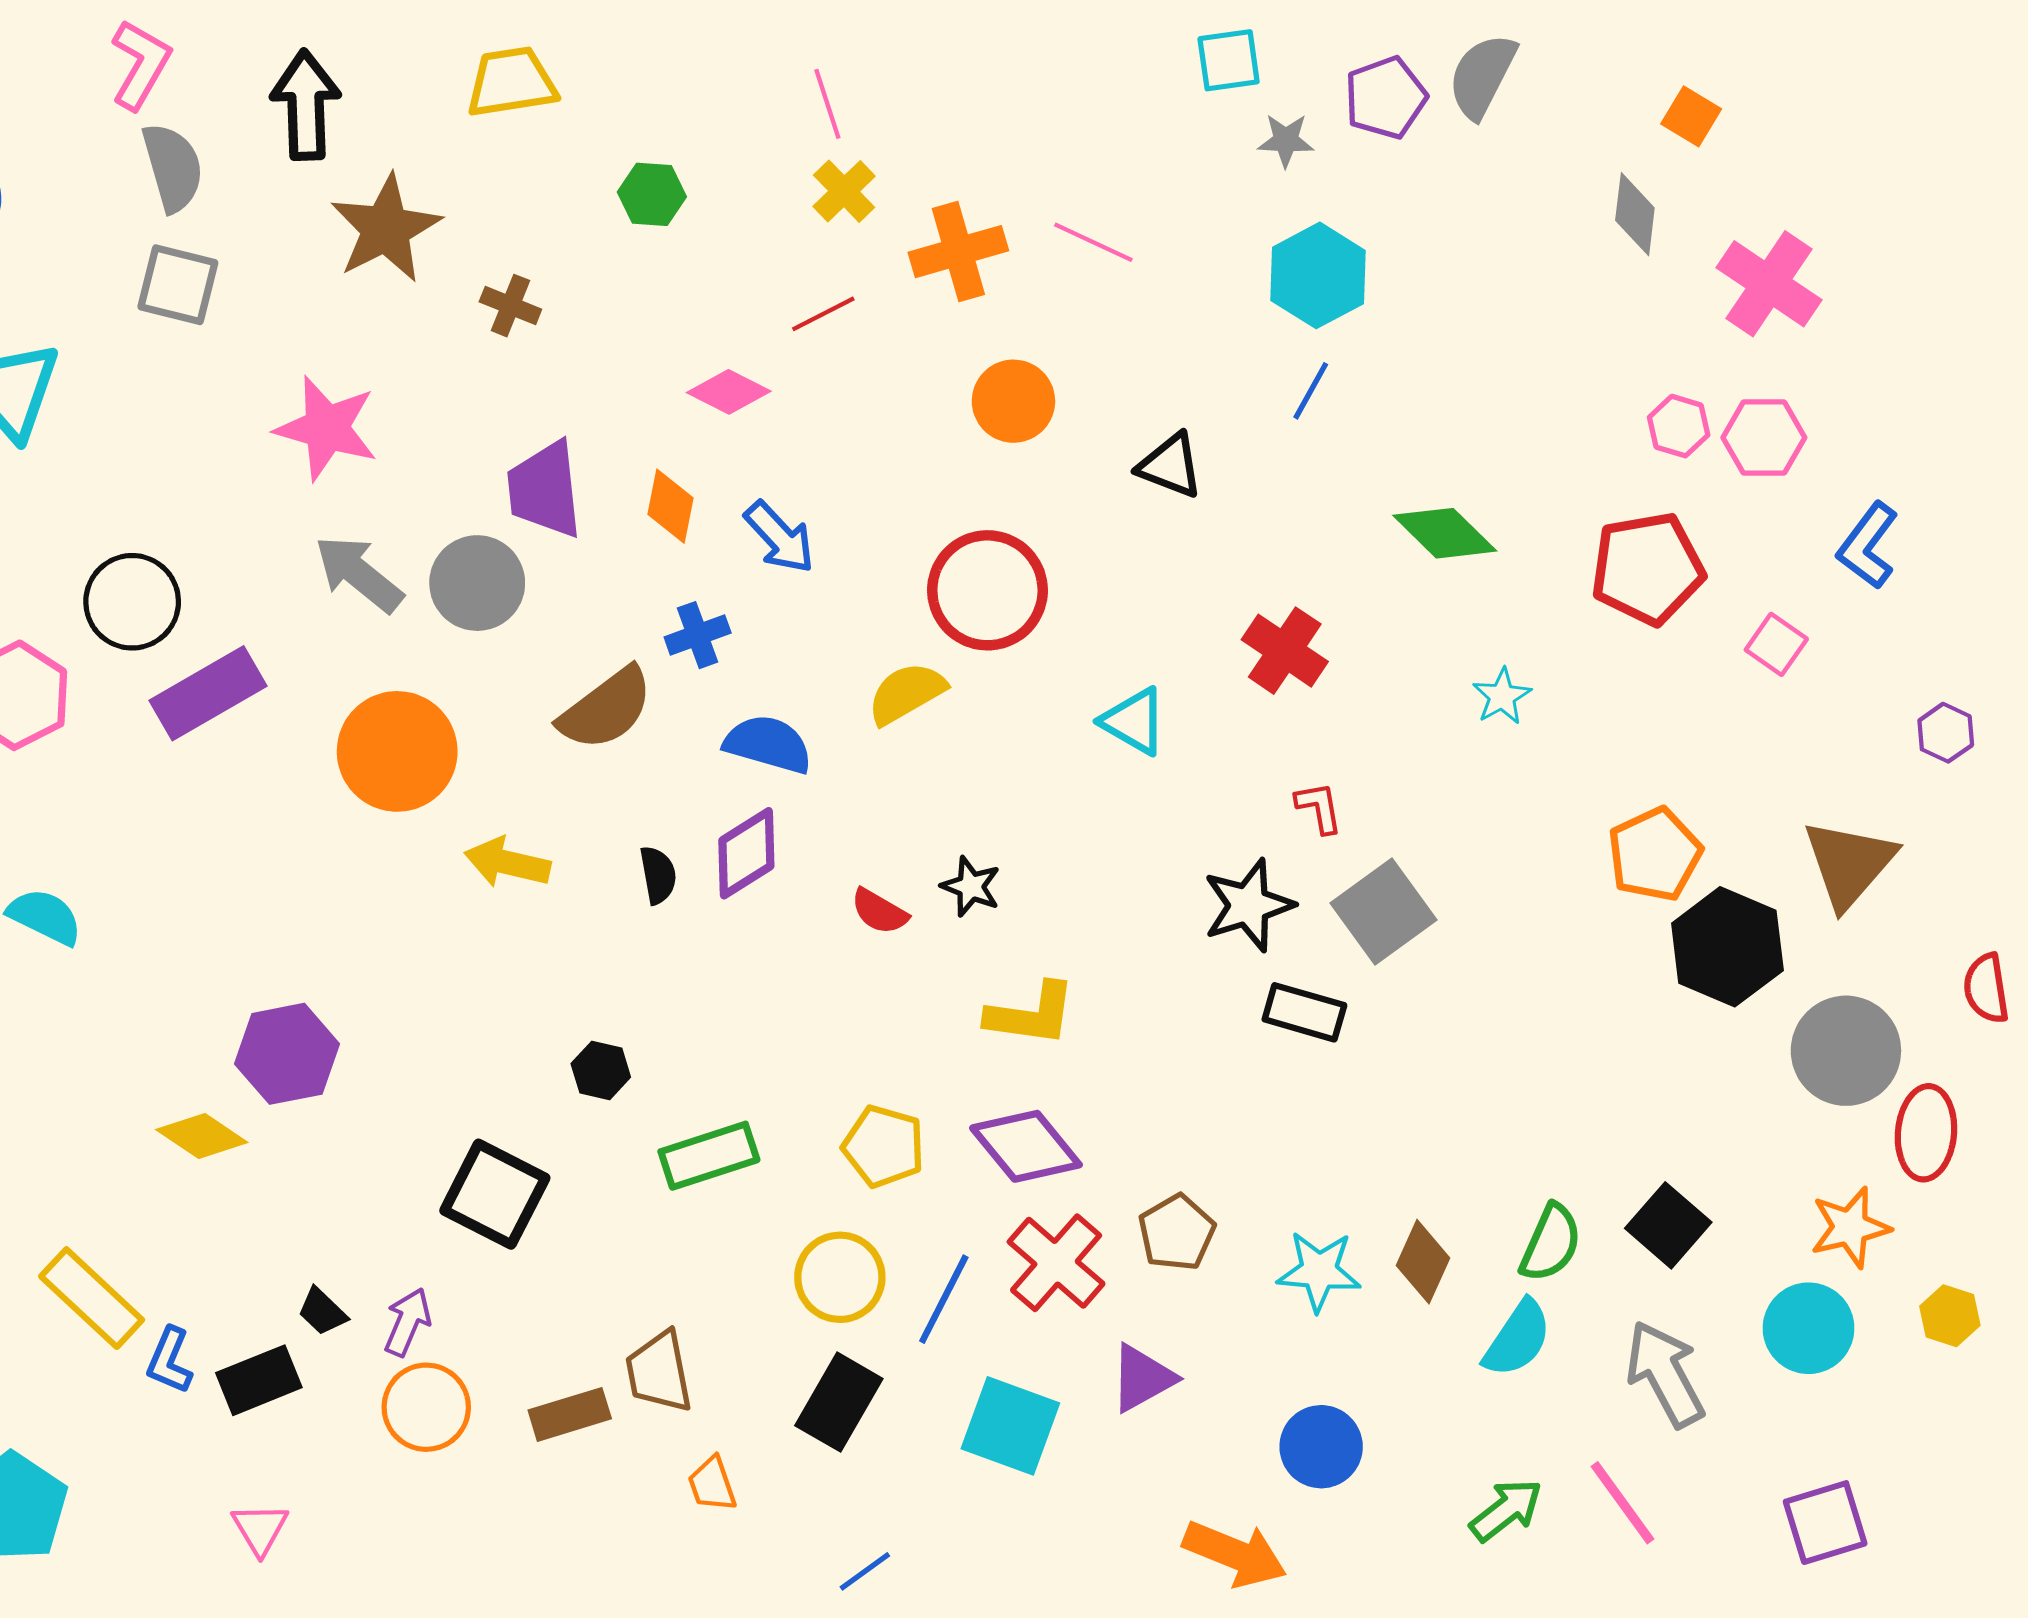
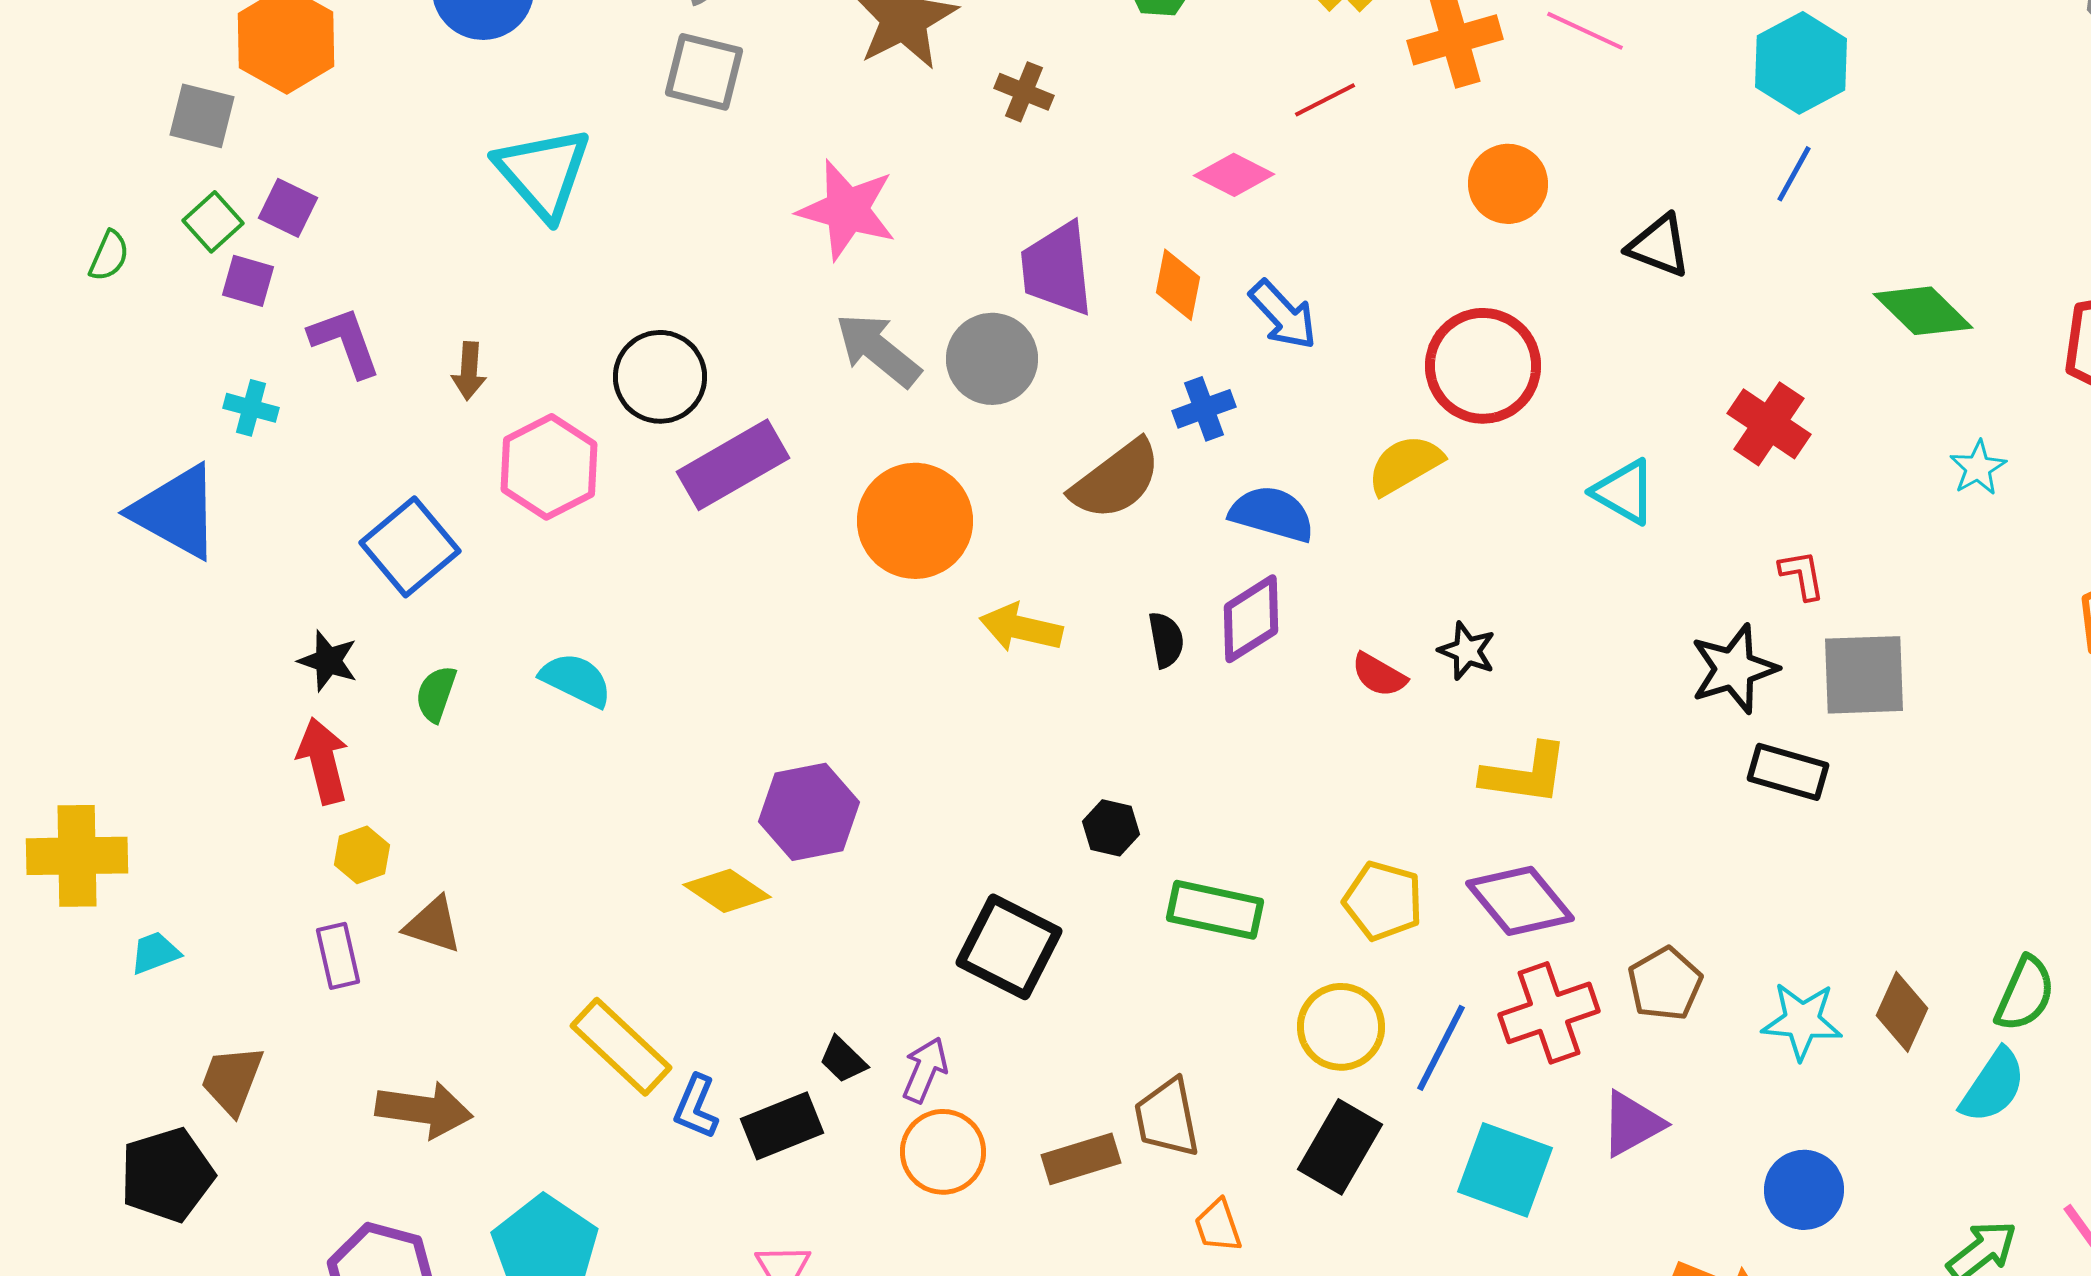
gray square: (1383, 911) -> (1864, 675), turned 34
green rectangle: (709, 1156) -> (1215, 910), turned 30
red cross: (1056, 1263) -> (1549, 1013), turned 30

